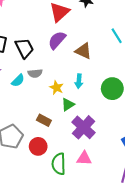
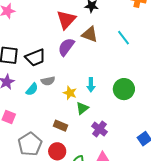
black trapezoid: (24, 48) -> (35, 57), turned 100
brown triangle: (83, 51) -> (90, 34), moved
purple cross: (84, 127) -> (99, 129), size x0.7

